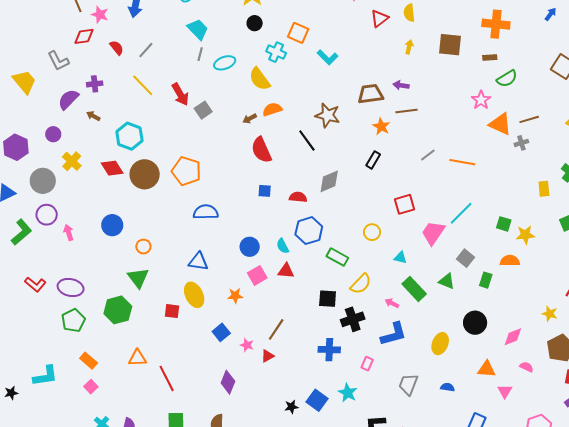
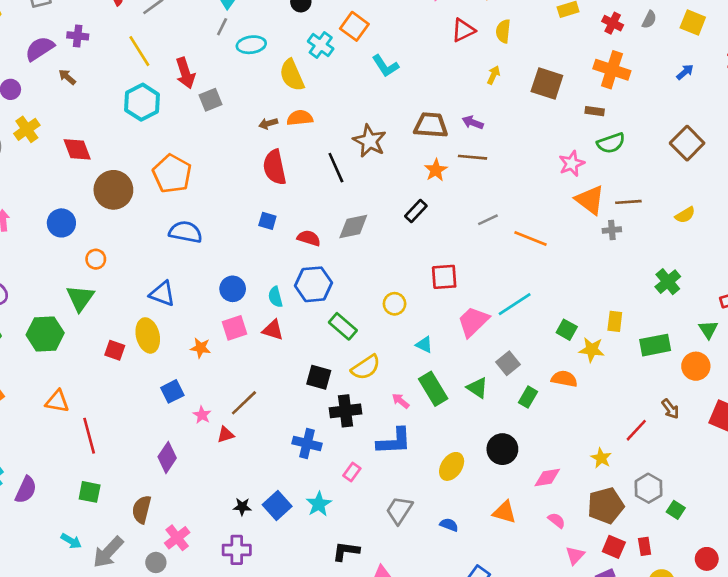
cyan hexagon: (129, 136) -> (142, 102), moved
brown circle: (145, 174) -> (113, 190), moved
yellow rectangle: (544, 189) -> (615, 321), moved
pink triangle: (505, 391) -> (575, 555), moved

